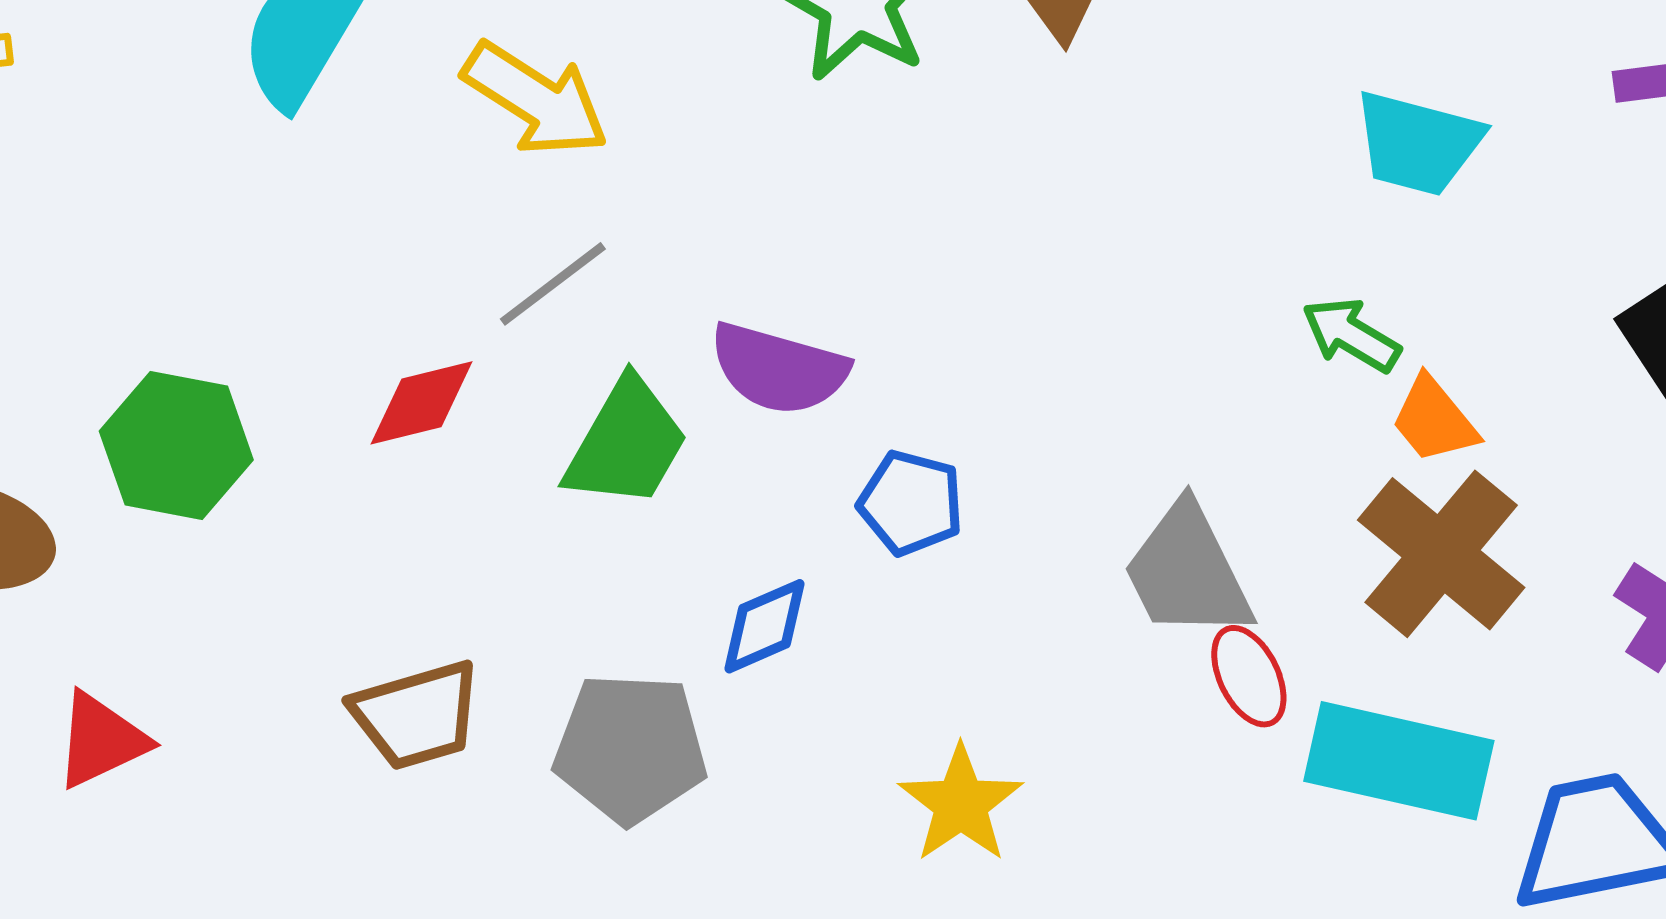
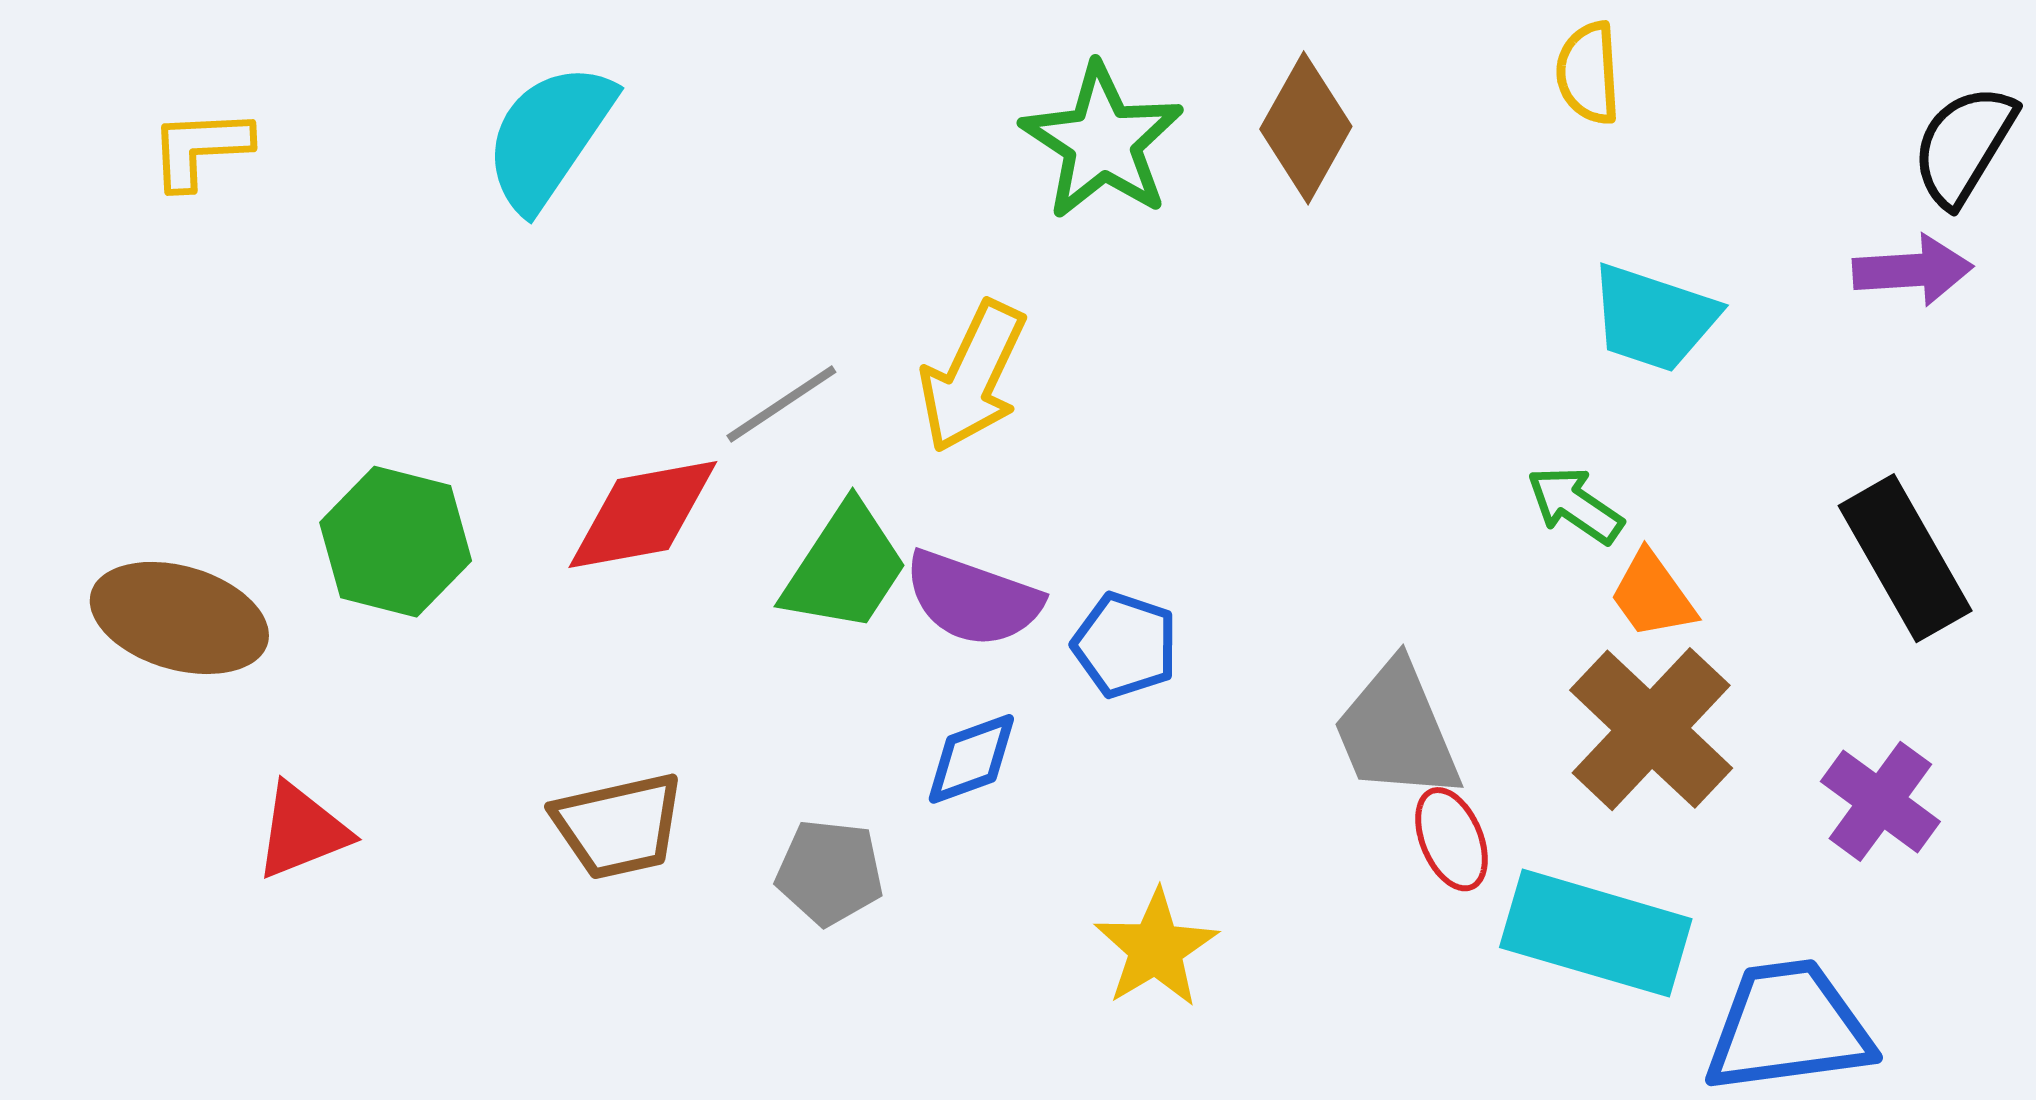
yellow arrow: (536, 99) -> (973, 377), moved, turned 79
purple semicircle: (779, 369) -> (973, 599), moved
red diamond: (421, 403) -> (643, 515), size x1.4
gray pentagon: (630, 748) -> (830, 872), size x0.7

